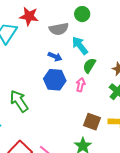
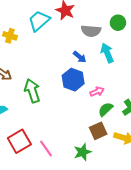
green semicircle: (89, 66) -> (106, 109), moved
pink arrow: (81, 85) -> (97, 92), turned 40
brown square: (92, 122) -> (98, 131), turned 30

